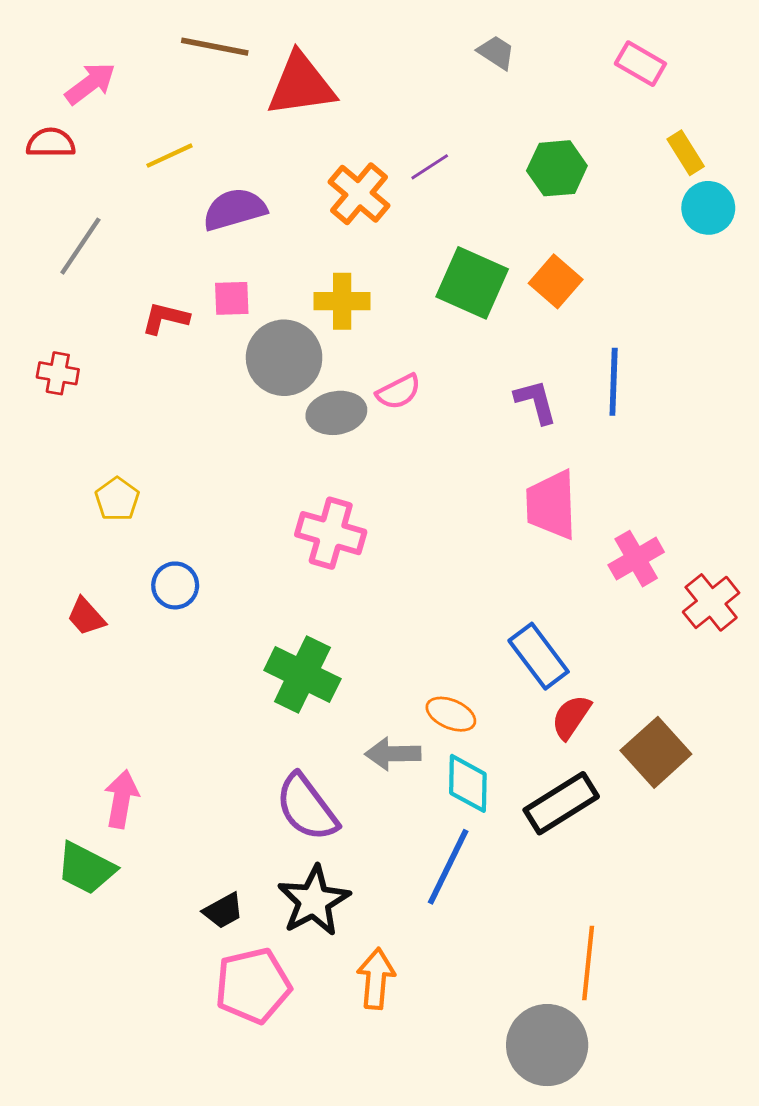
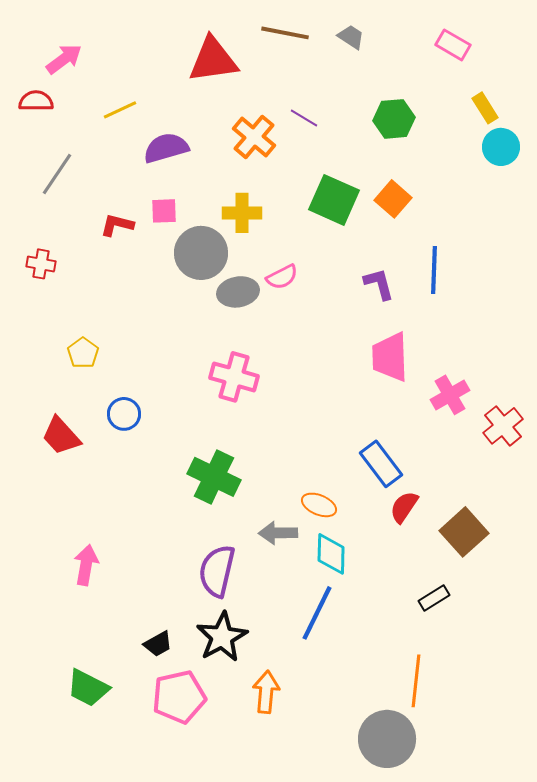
brown line: (215, 47) -> (285, 33), moved
purple line: (430, 167) -> (304, 118), turned 64
red trapezoid: (86, 617) -> (61, 436), size x1.4
black rectangle: (561, 803) -> (434, 598), moved, size x0.6
purple semicircle: (307, 807) -> (217, 571), turned 50
green trapezoid: (86, 868) -> (88, 688), moved

